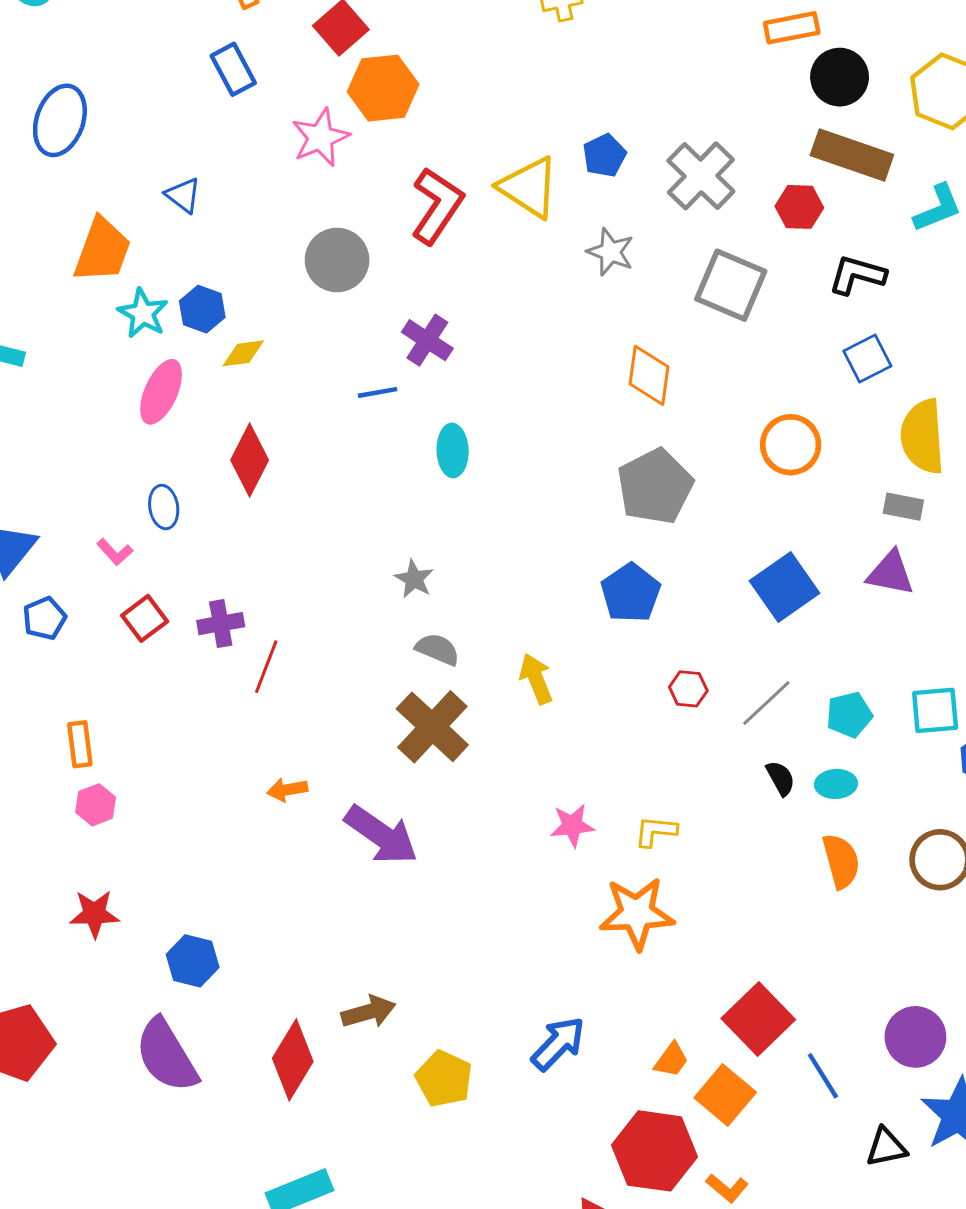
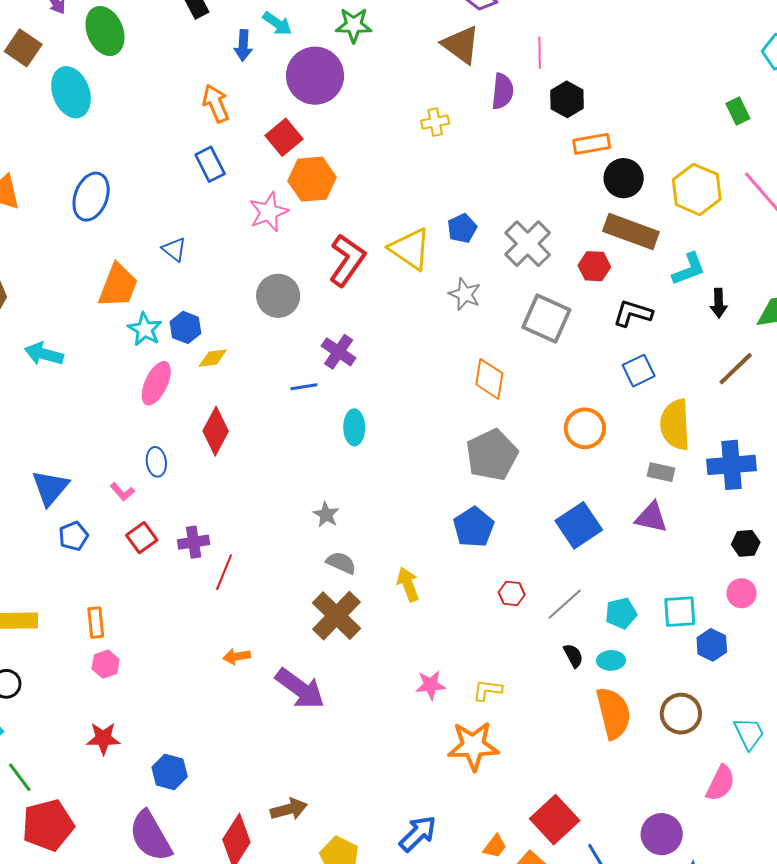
orange semicircle: (841, 861) -> (613, 713), size x1.4

